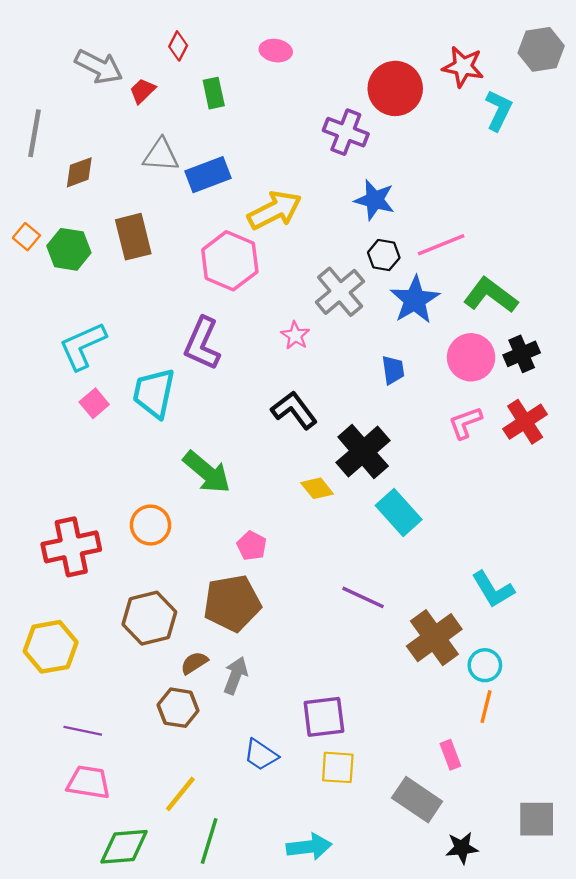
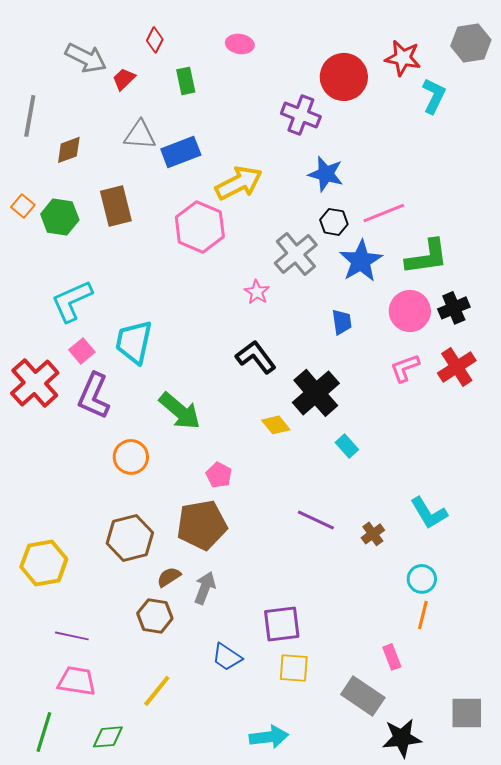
green L-shape: (491, 295) -> (427, 257), turned 135
purple L-shape: (202, 344) -> (94, 396), moved
cyan rectangle: (399, 512) -> (347, 446), size x0.6
red cross: (71, 547) -> (35, 383), moved, turned -30
brown cross: (434, 638) -> (373, 534), moved, size x0.5
green line: (209, 841) -> (44, 732), moved
green diamond: (124, 847) -> (108, 737), size x0.7
black star: (462, 848) -> (402, 738), size x1.4

